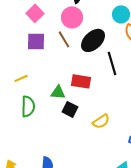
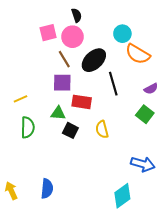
pink square: (35, 13) -> (48, 33), moved, turned 30
purple square: (36, 41) -> (62, 83), moved
yellow semicircle: (101, 121) -> (102, 129), moved, turned 108

